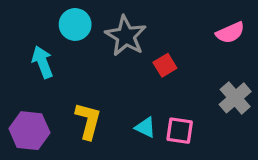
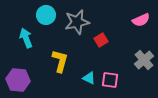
gray star: (126, 36) -> (77, 22), turned 30
yellow L-shape: (88, 121) -> (60, 61), moved

